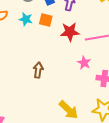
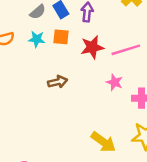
brown arrow: (38, 70) -> (58, 82), moved, turned 77

